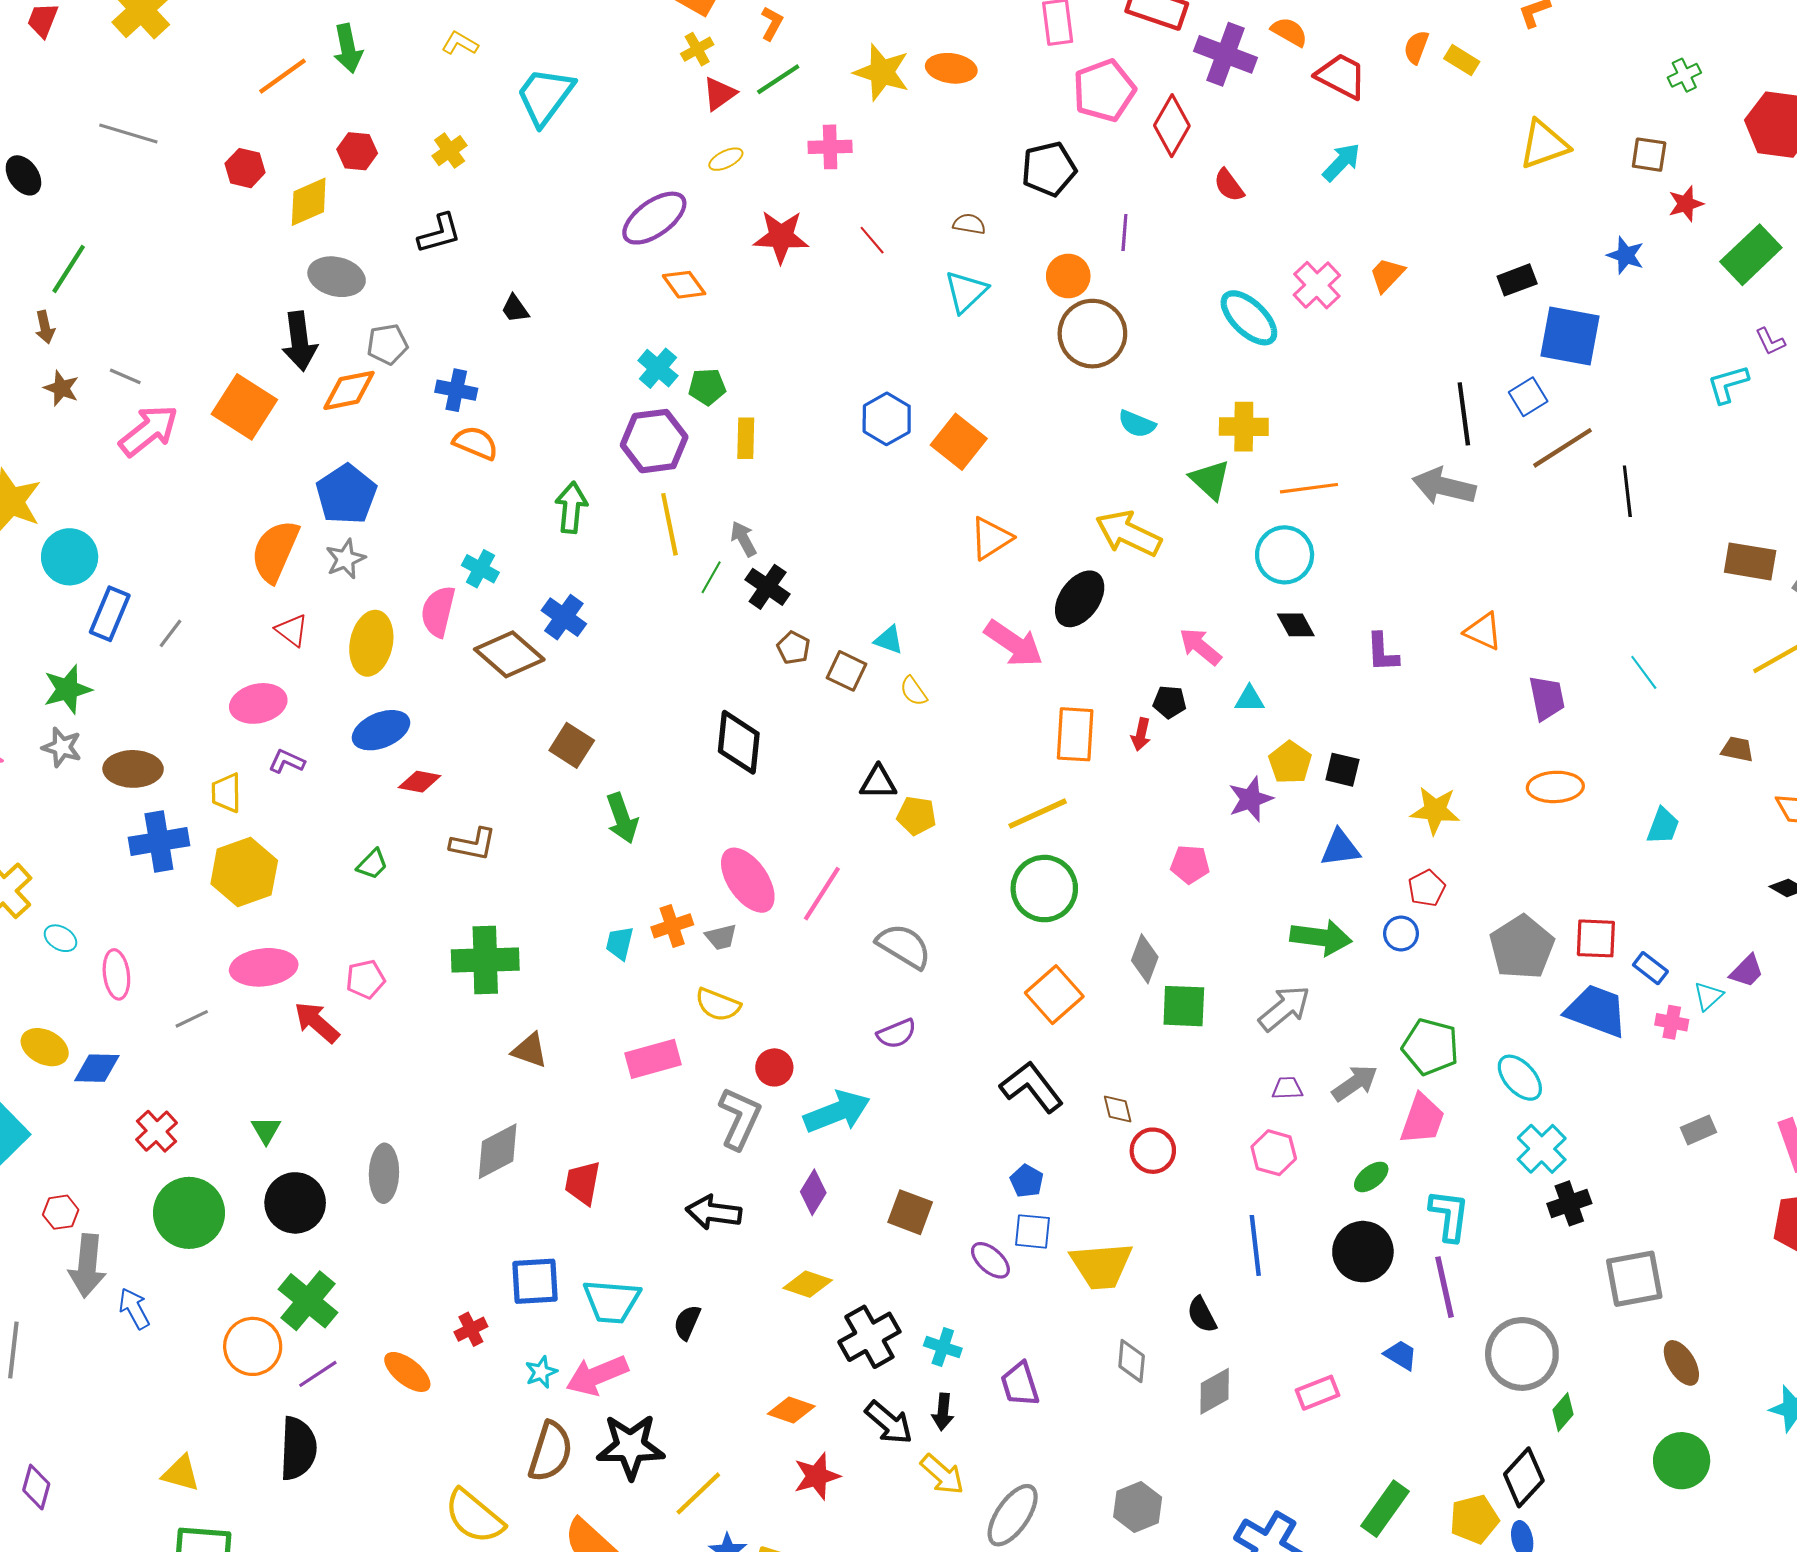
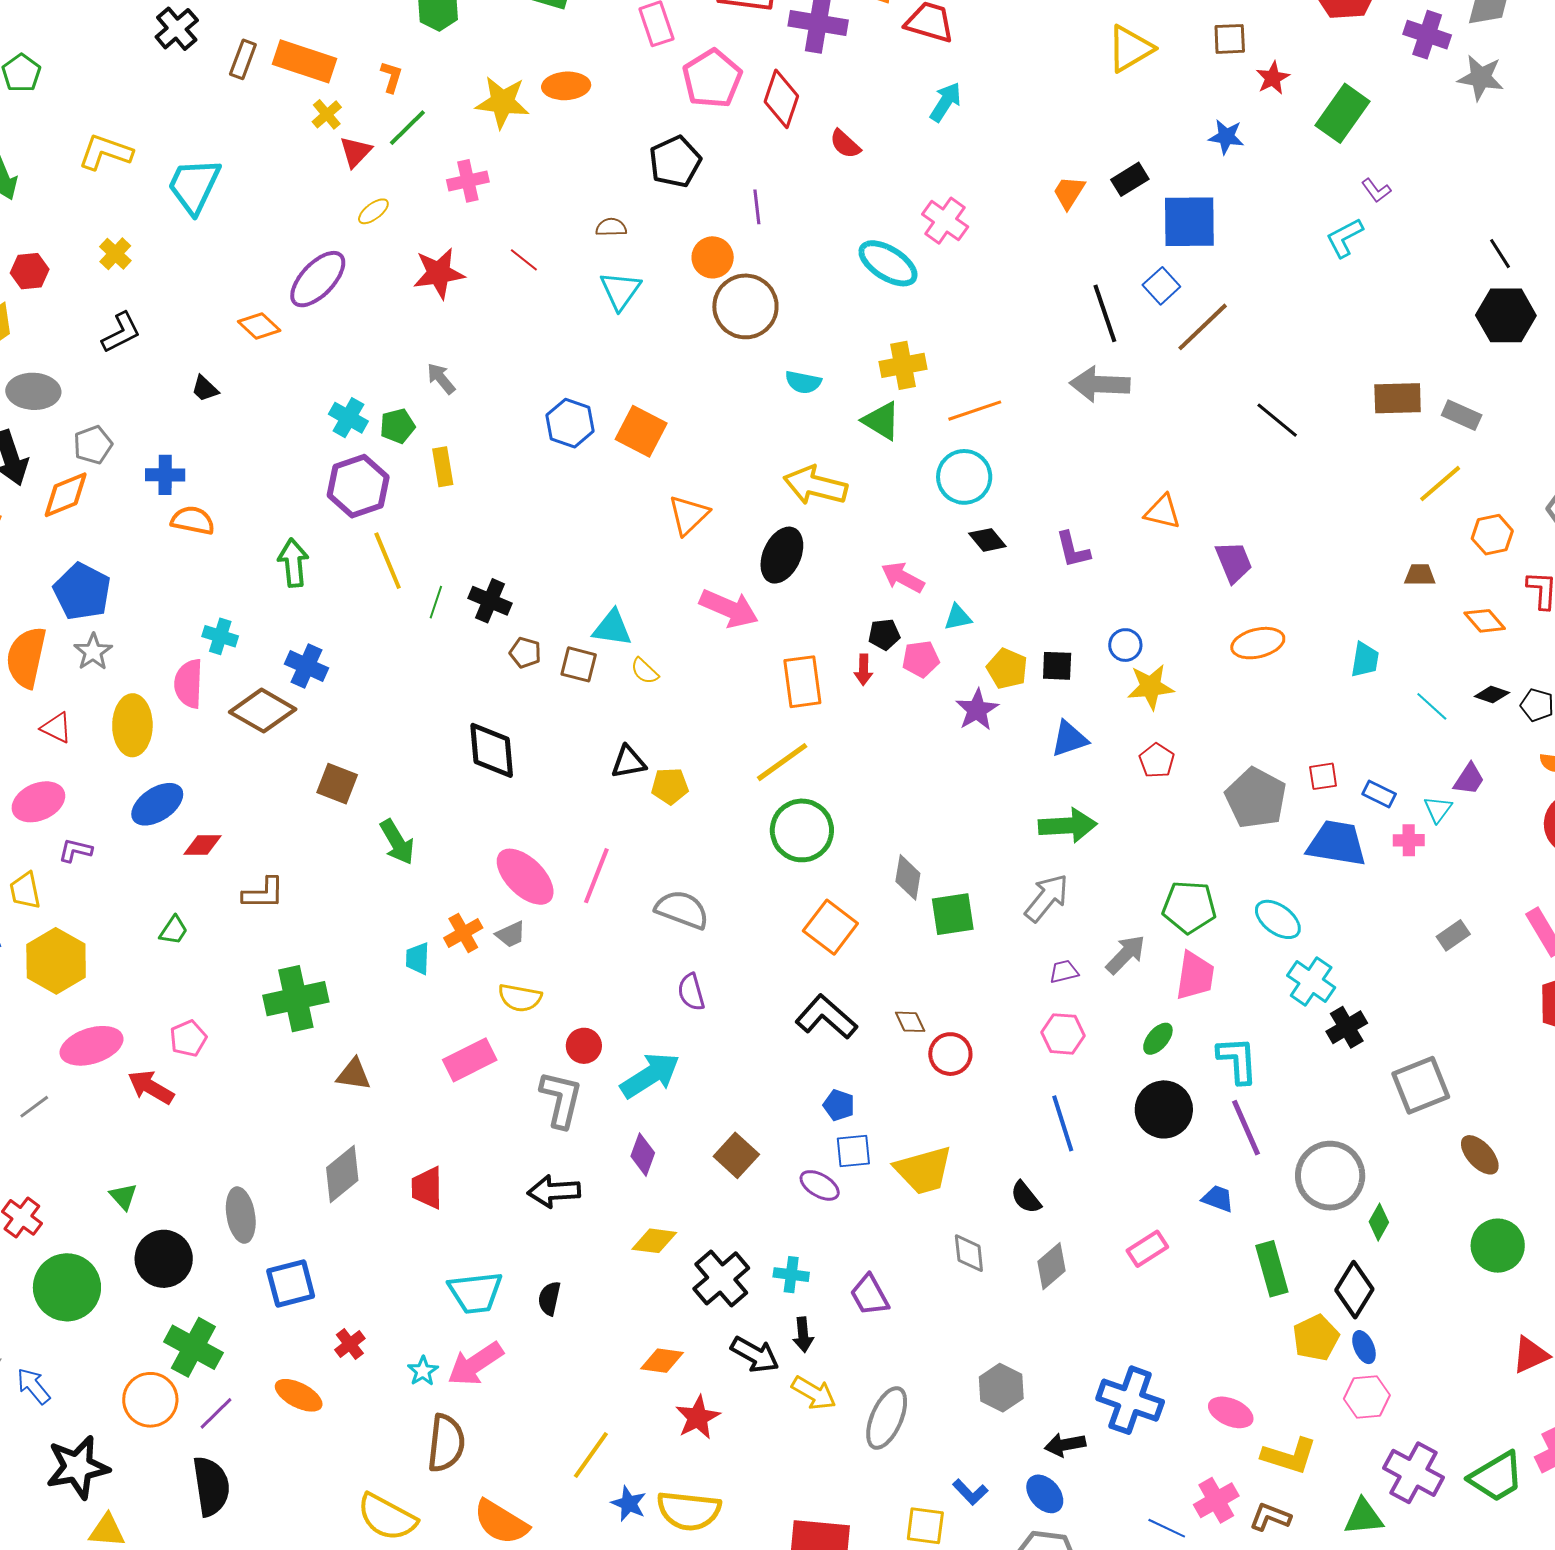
yellow L-shape: (460, 43) -> (105, 152), size x1.6
orange trapezoid: (1387, 275) -> (1069, 192), moved
orange diamond: (684, 285) -> (259, 326), moved
black line: (1627, 491) -> (1277, 420), moved, turned -33
gray arrow: (743, 539) -> (441, 379), moved
cyan triangle: (889, 640) -> (612, 628), size x1.4
cyan line: (1644, 672) -> (1432, 706), moved
pink pentagon: (1190, 864) -> (921, 659), moved
blue circle: (1401, 933) -> (1125, 645), moved
red square: (1596, 938) -> (1323, 776), size x0.7
purple semicircle: (897, 1034) -> (691, 992), turned 108
brown square: (910, 1212) -> (736, 1155), turned 33
blue square: (535, 1281) -> (291, 1284), moved
black star: (631, 1447) -> (78, 1467), moved
green rectangle: (1385, 1509) -> (1272, 1269), moved, turned -40

